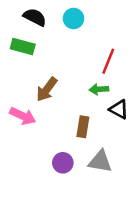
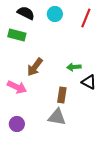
red line: (108, 61) -> (86, 18), moved
gray triangle: (100, 161) -> (57, 117), moved
purple circle: (63, 163) -> (17, 124), moved

